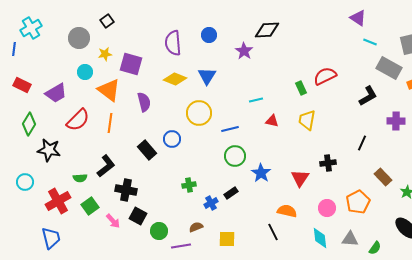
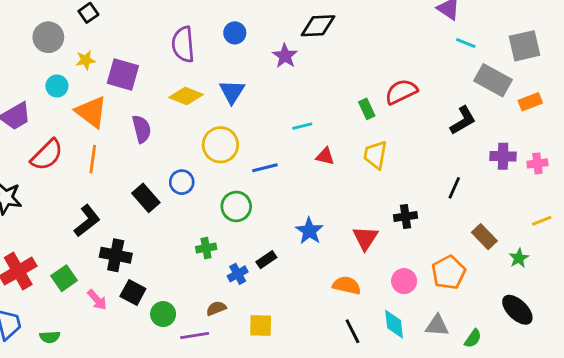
green circle: (235, 156) -> (236, 206), moved
green semicircle: (80, 178) -> (50, 337), moved
black line: (273, 232) -> (352, 331), moved

